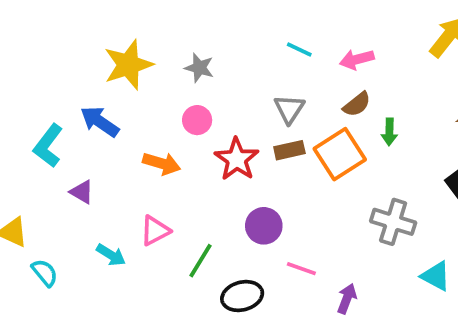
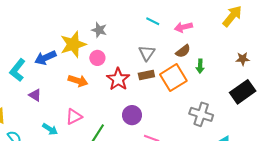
yellow star: (128, 65) -> (73, 44), moved
blue arrow: (100, 122) -> (45, 58), turned -60

